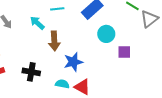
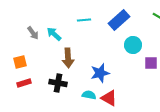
cyan arrow: (37, 23) -> (54, 34), moved
brown arrow: (54, 41) -> (68, 58), moved

